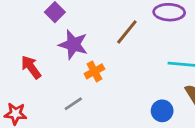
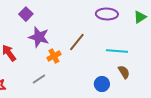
brown line: (127, 32) -> (77, 42), moved

